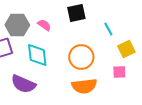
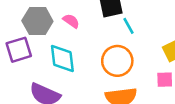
cyan line: (108, 29) -> (129, 26), moved

